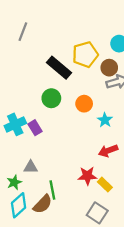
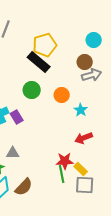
yellow pentagon: (85, 55) -> (45, 45), moved
green line: (52, 190) -> (62, 174), moved
gray square: (97, 213) -> (85, 185), moved, turned -30

